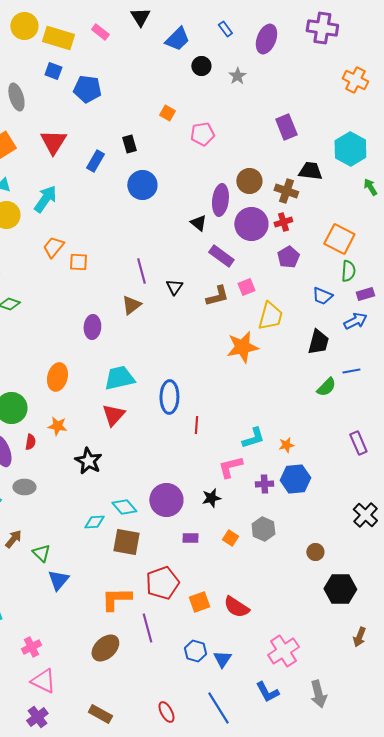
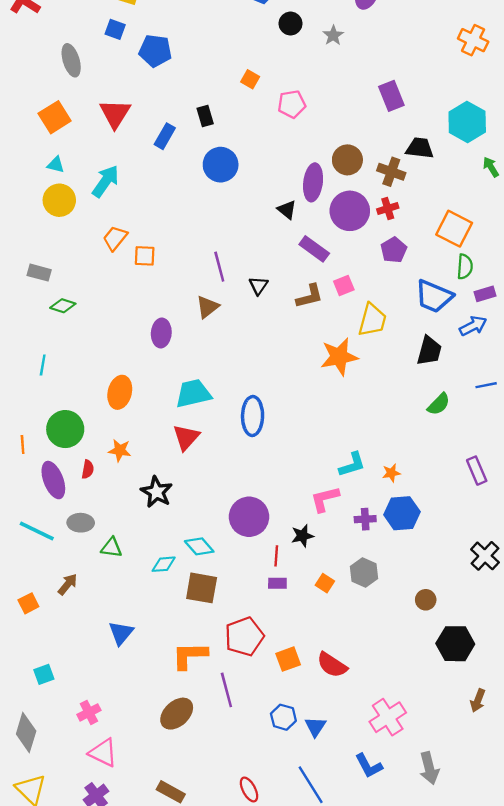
blue trapezoid: (322, 296) -> (434, 296), size x1.6
blue line: (351, 371) -> (486, 385), moved
red line: (196, 425) -> (276, 556), moved
purple circle: (166, 500) -> (249, 517), moved
green triangle: (41, 553) -> (111, 548), moved, turned -36

